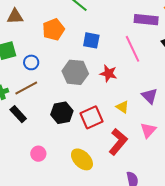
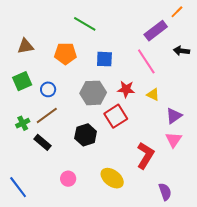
purple rectangle: (146, 20) -> (156, 31), turned -35
orange pentagon: (54, 30) -> (65, 54), turned 30
purple triangle: (149, 96) -> (174, 116), moved, turned 48
yellow triangle: (122, 107) -> (153, 95), moved
red square: (92, 117) -> (116, 116), moved

